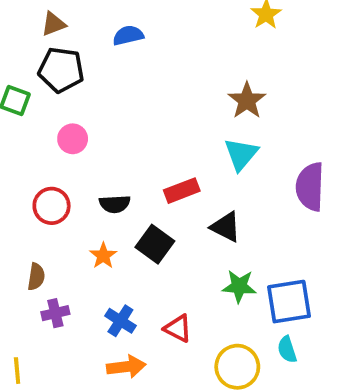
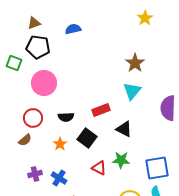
pink circle: (73, 139) -> (44, 83), size x1.6
brown semicircle: (36, 277) -> (25, 140), moved, turned 40
green star: (239, 286) -> (121, 160), moved
blue cross: (120, 321) -> (59, 178), moved
red triangle: (178, 328) -> (99, 168), moved

